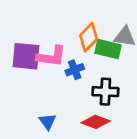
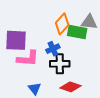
pink L-shape: (51, 56) -> (28, 58), moved
black cross: (105, 92) -> (60, 64), moved

